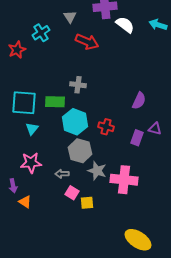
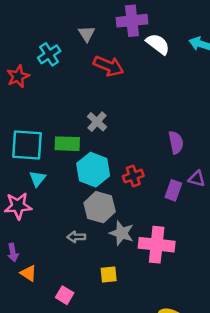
gray cross: (78, 85) -> (97, 122), turned 35
purple semicircle: (139, 101) -> (176, 142), turned -36
red cross: (106, 127) -> (133, 176), turned -35
pink star: (31, 163) -> (18, 206), moved
pink square: (72, 193) -> (65, 295), moved

